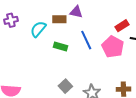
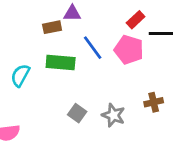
cyan semicircle: (38, 29) -> (20, 75), moved
green rectangle: (61, 46) -> (61, 62), size x1.5

